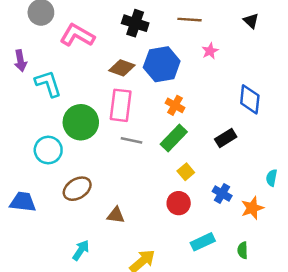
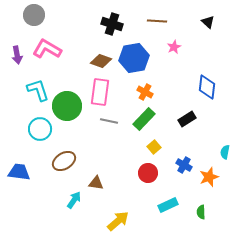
pink L-shape: (77, 35) -> (47, 49), moved
cyan L-shape: (48, 84) -> (38, 90), moved
cyan arrow: (81, 250) -> (74, 200), moved

